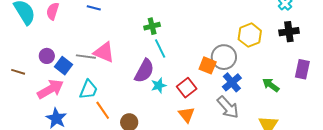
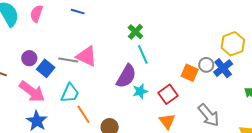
green cross: (152, 26) -> (135, 32), turned -35
gray circle: (224, 57) -> (206, 65), size x0.6
blue cross: (232, 82) -> (223, 68), moved
pink arrow: (50, 89) -> (32, 91), turned 64

